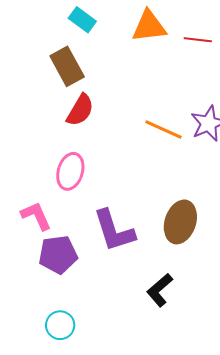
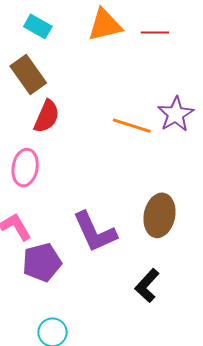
pink ellipse: (70, 171) -> (25, 168), moved

